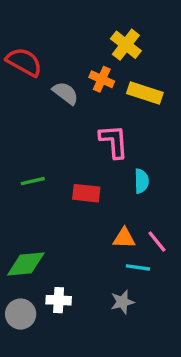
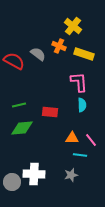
red semicircle: (24, 62) -> (14, 61), moved
pink L-shape: (114, 141) -> (79, 82), moved
green diamond: (26, 264) -> (22, 128), moved
white cross: (59, 300) -> (34, 174), size x1.5

